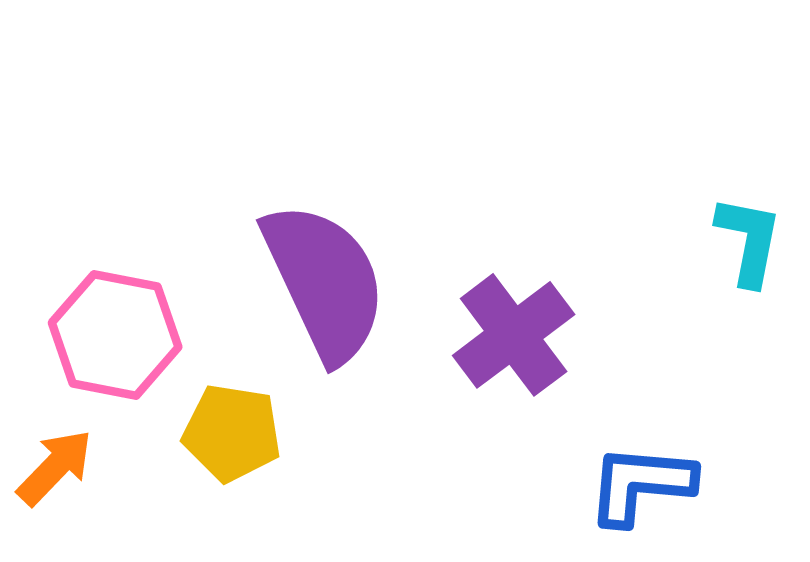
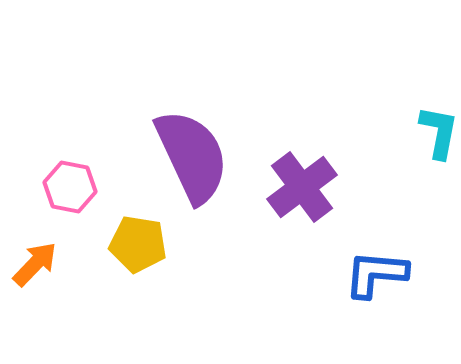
pink hexagon: (115, 335) -> (70, 187), size x0.7

